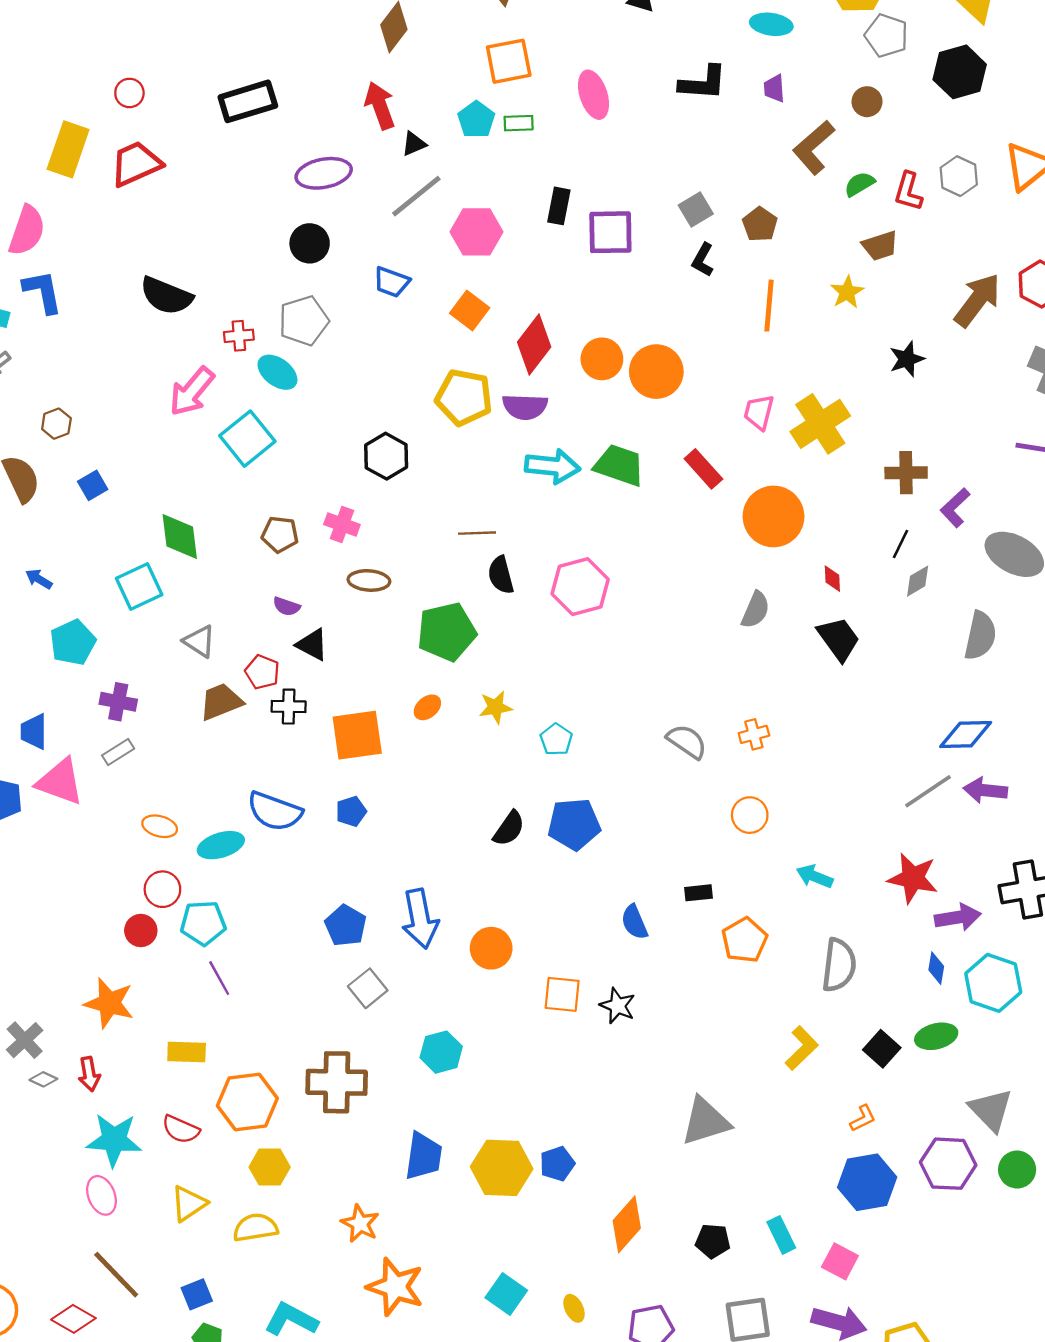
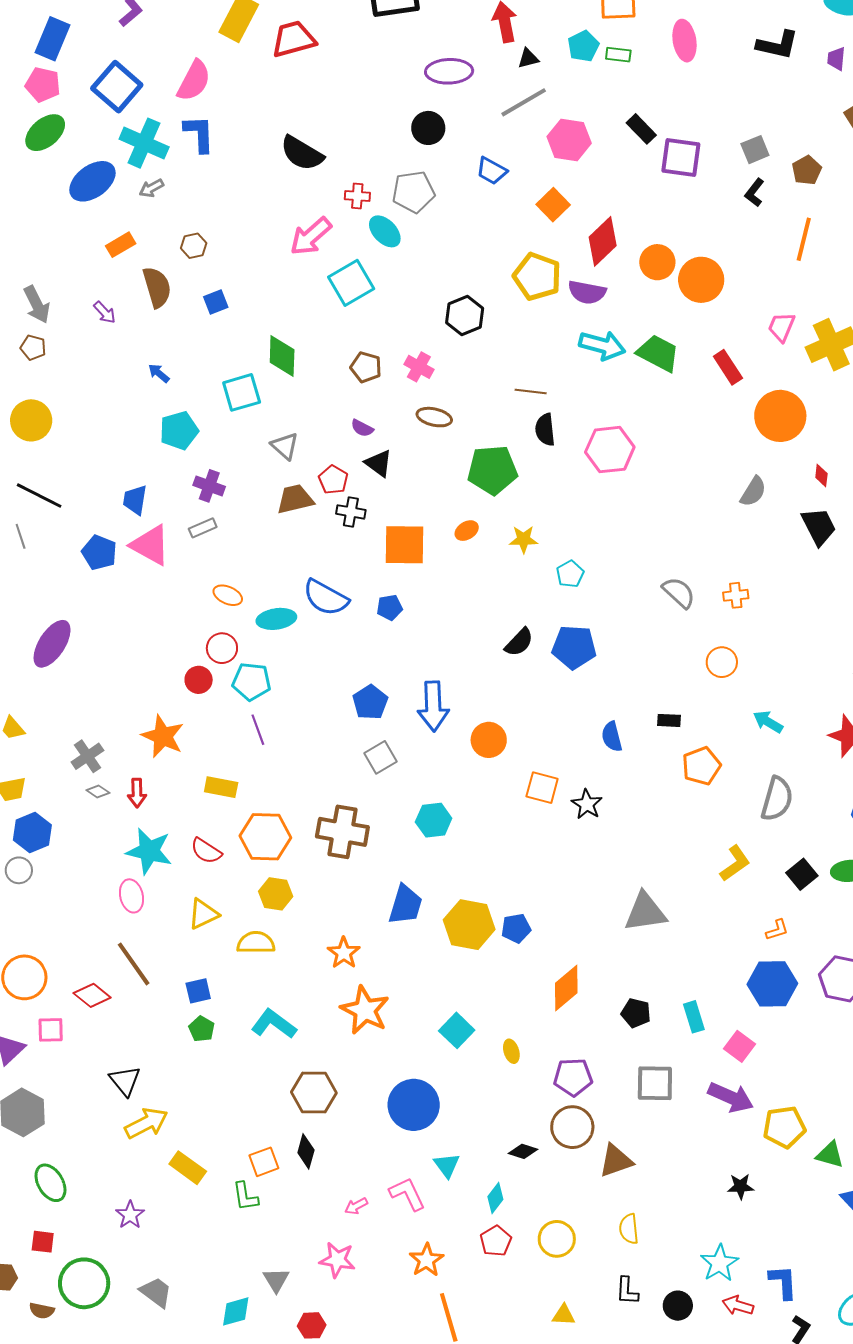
black rectangle: (559, 206) -> (641, 129), turned -64

